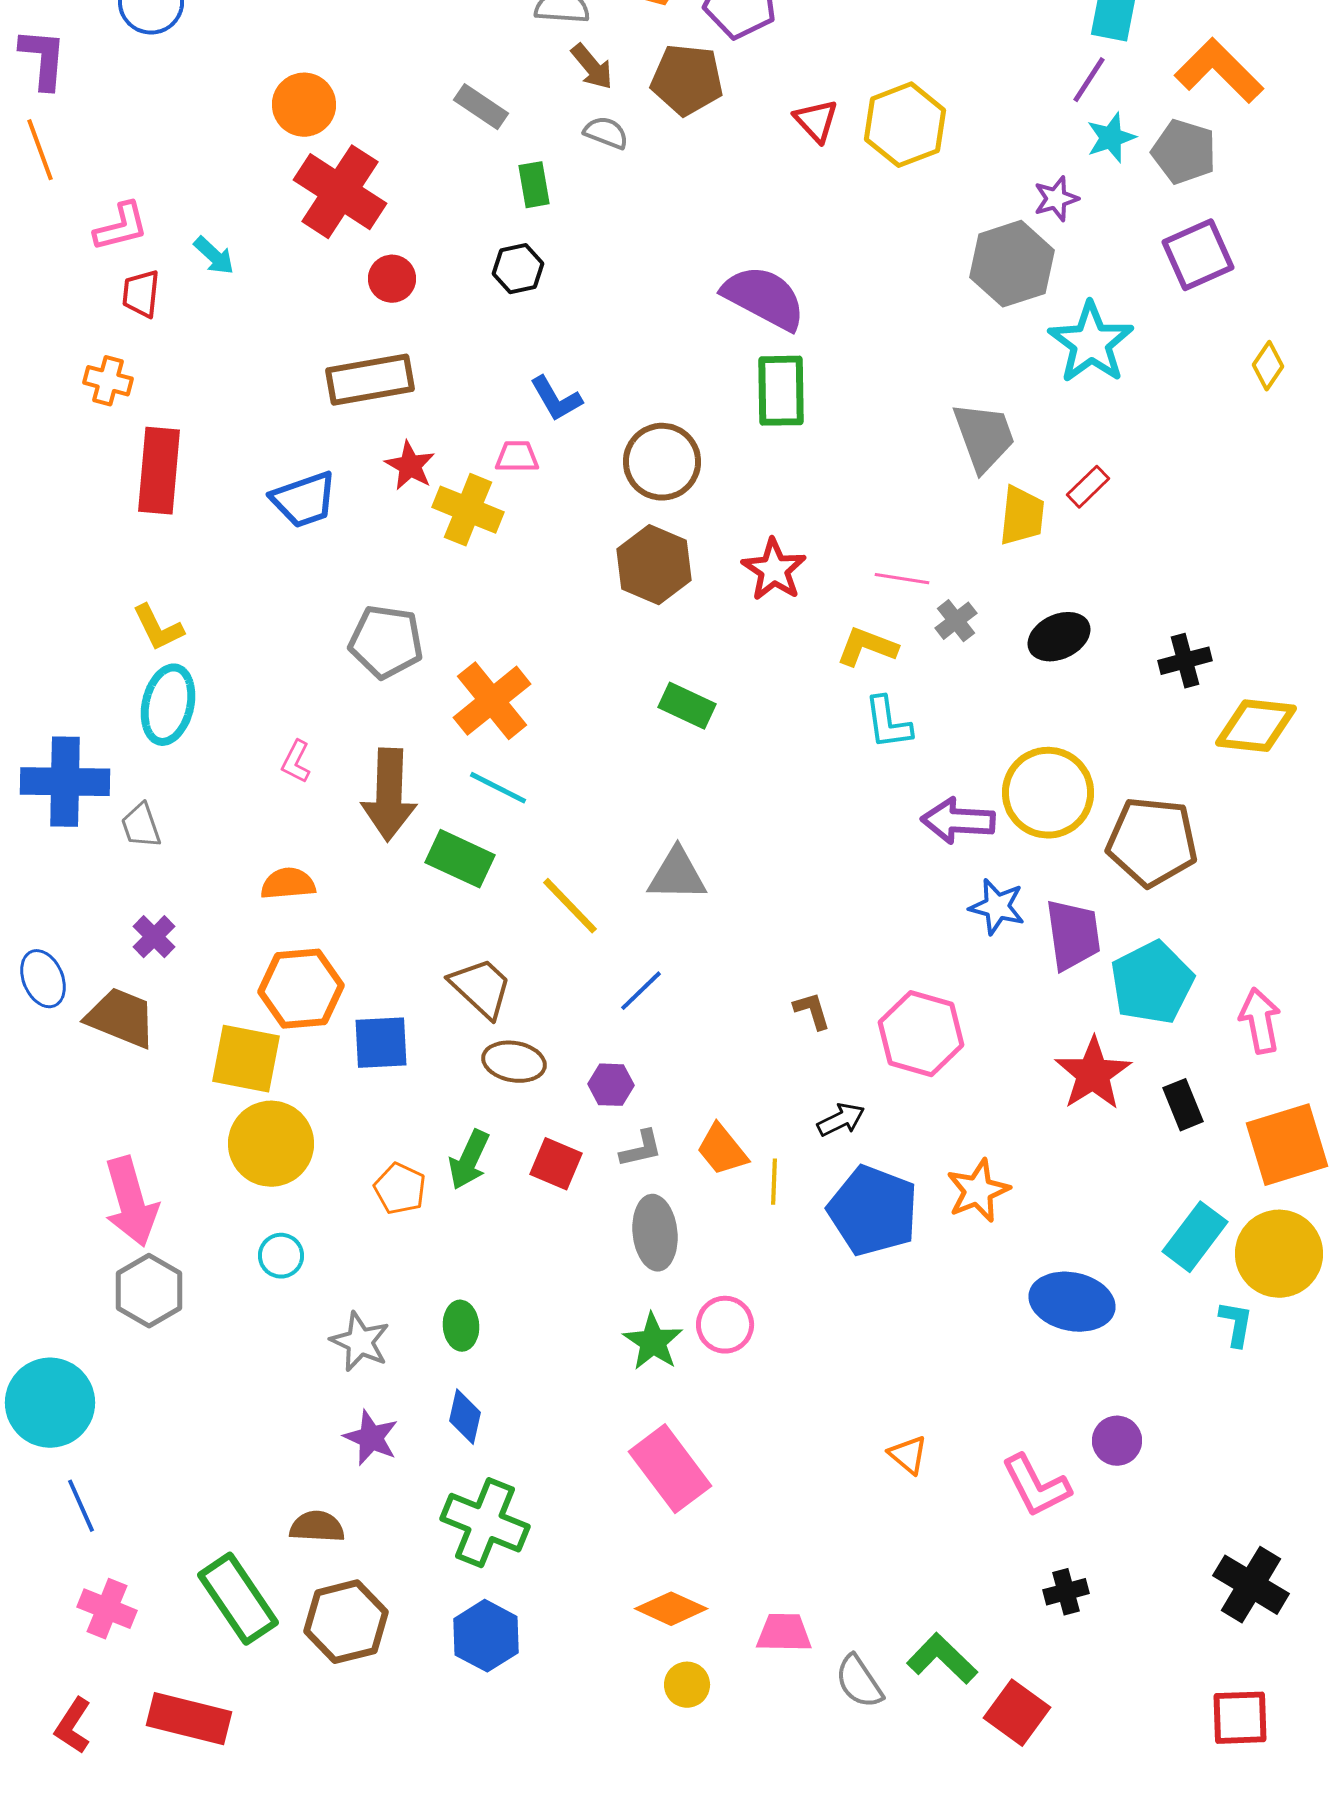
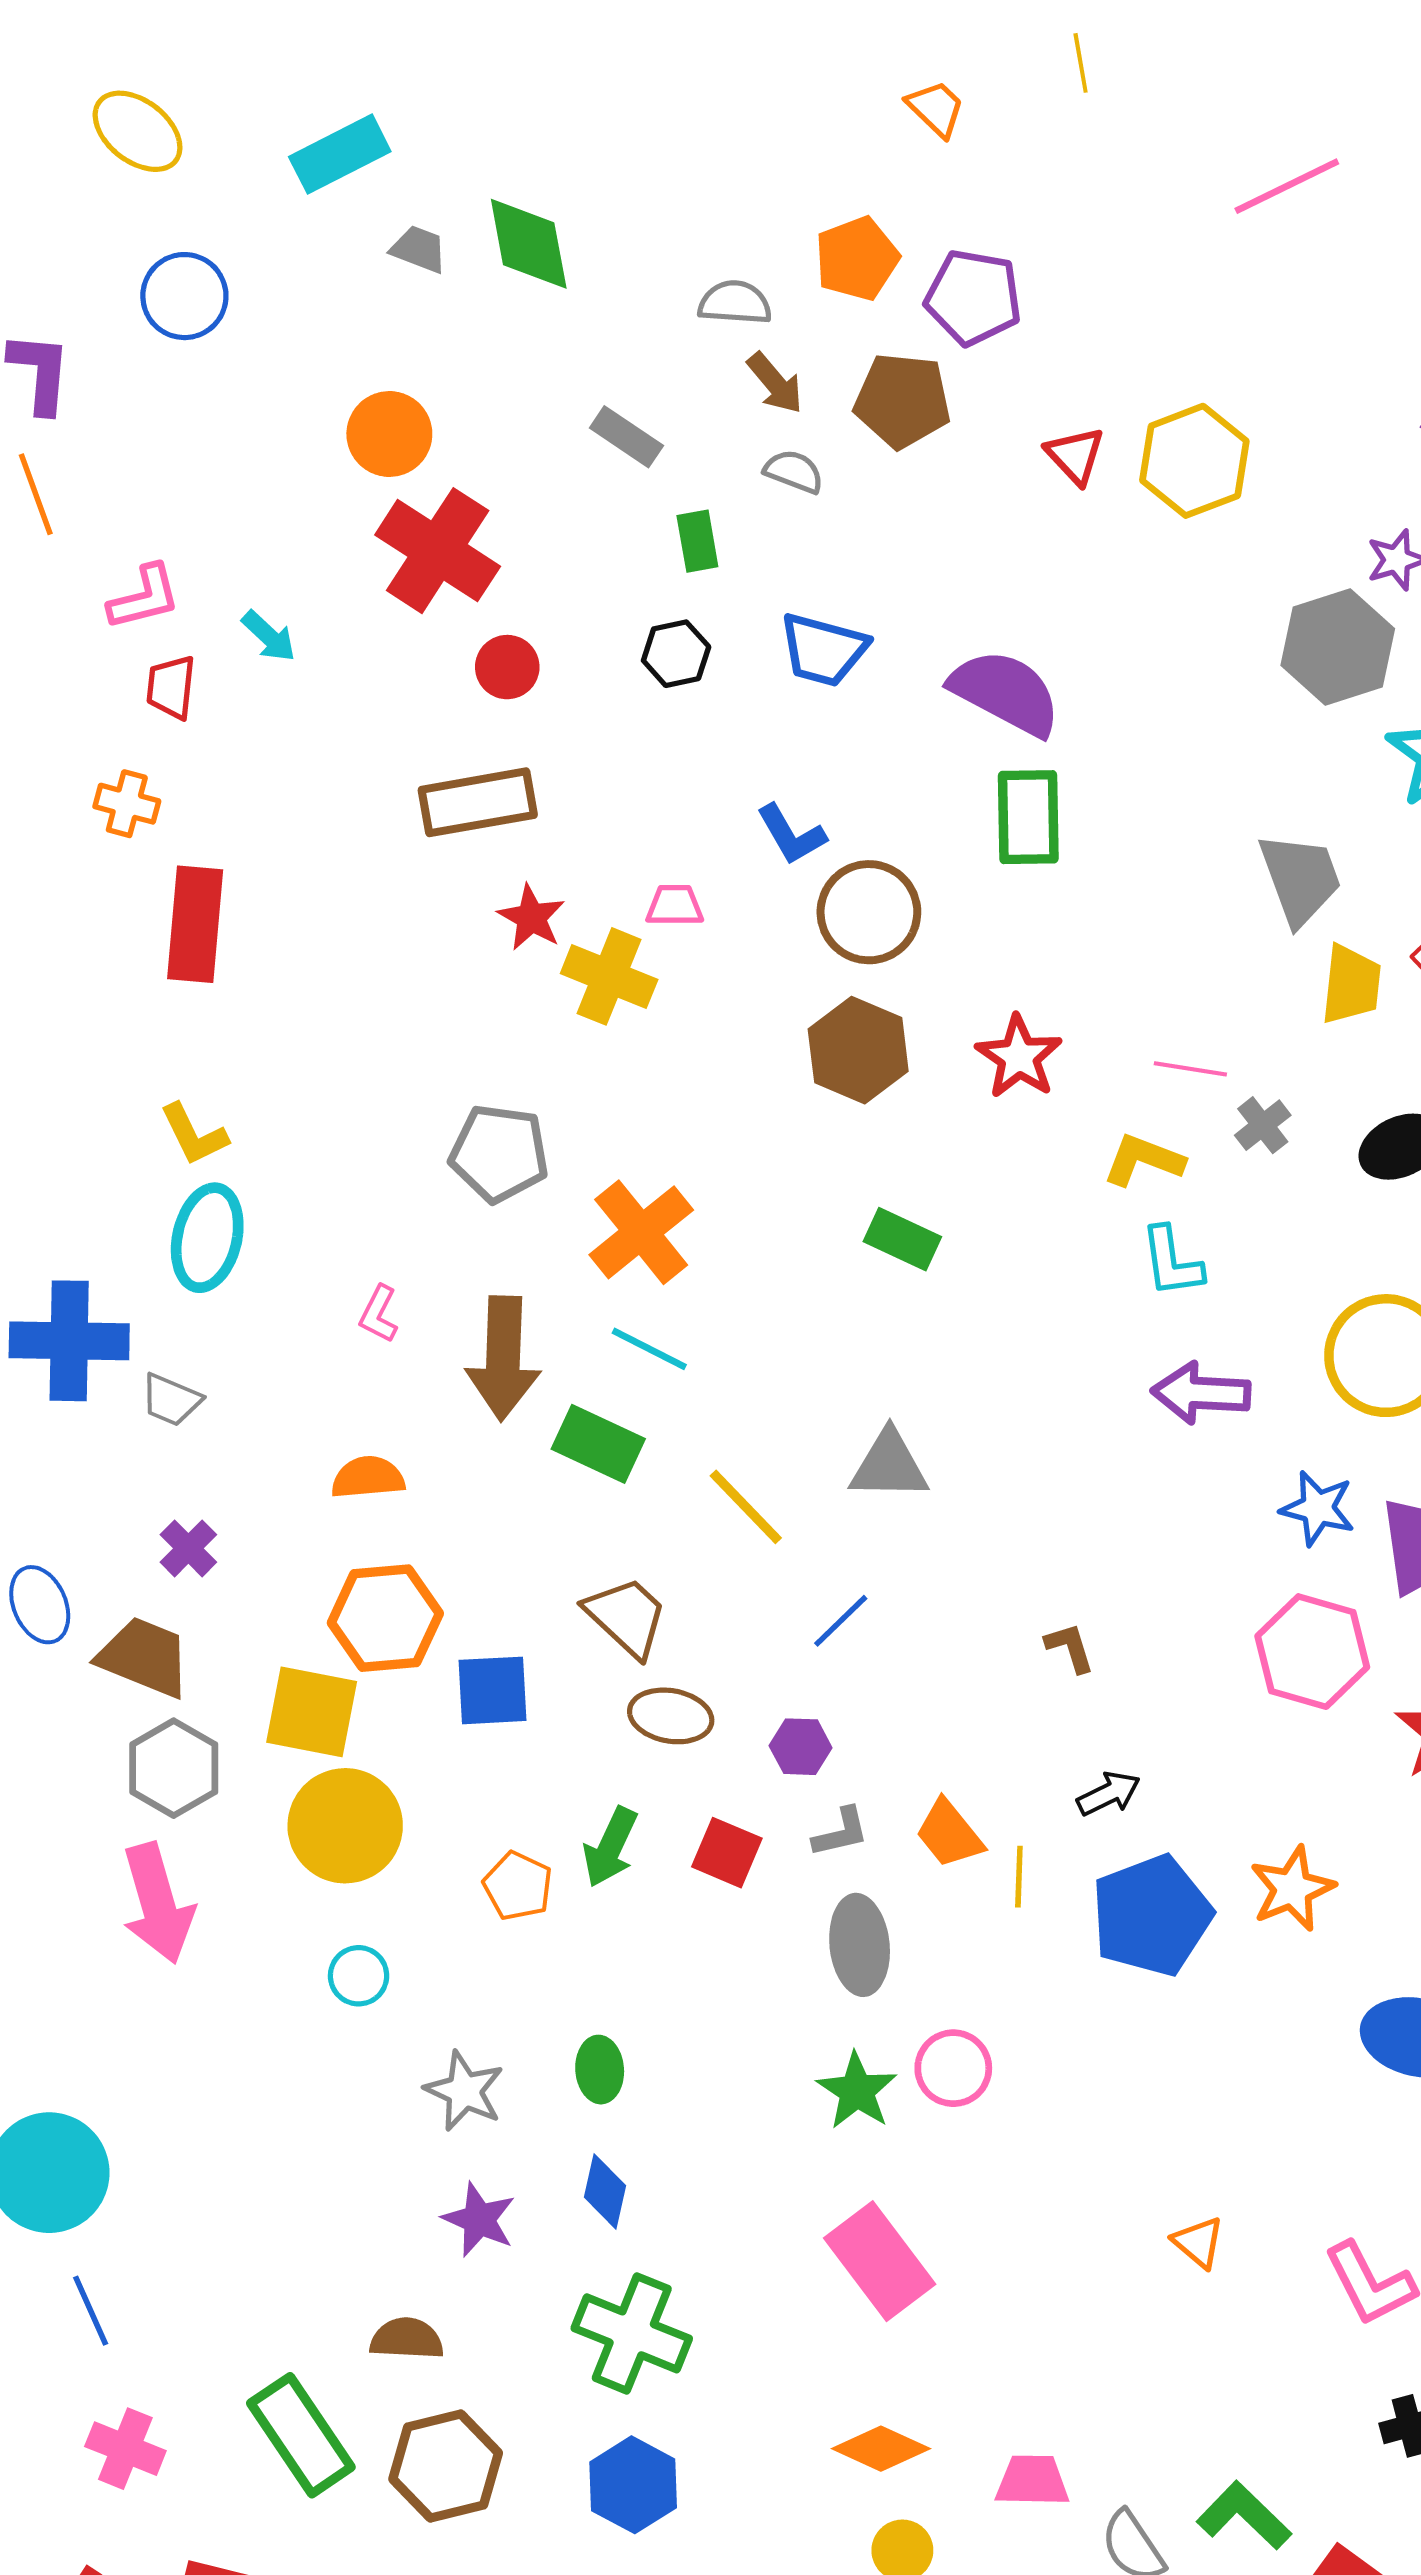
blue L-shape: (556, 399) -> (791, 835), moved
blue trapezoid: (304, 500) -> (823, 650), moved, turned 34
purple arrow: (958, 821) -> (1201, 1393), moved
gray trapezoid: (141, 826) -> (171, 1400), turned -48
pink hexagon: (921, 1034) -> (1312, 1652), moved
blue pentagon: (873, 1211) -> (1152, 1915), turned 30
gray hexagon: (149, 1291) -> (174, 1768), moved

